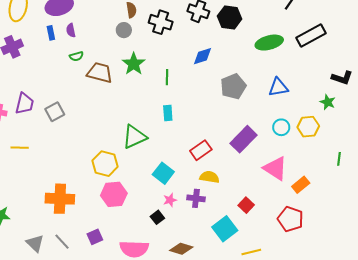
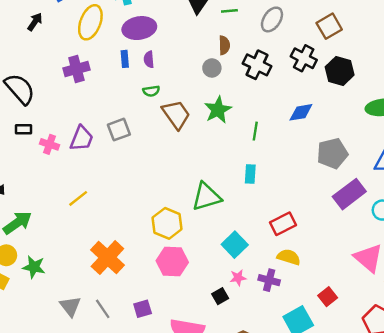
brown trapezoid: (100, 73) -> (176, 115), turned 32
gray square: (55, 112) -> (119, 130), moved
purple rectangle: (244, 139) -> (349, 194), moved
yellow line: (20, 148) -> (78, 198), moved, turned -48
orange cross: (60, 199) -> (107, 257), turned 32

